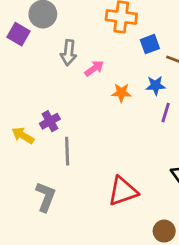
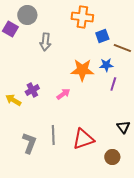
pink arrow: (94, 68) -> (63, 94), moved
orange star: (121, 93) -> (82, 70), size x1.6
gray line: (67, 151) -> (53, 135), moved
brown circle: (164, 231) -> (112, 157), moved

